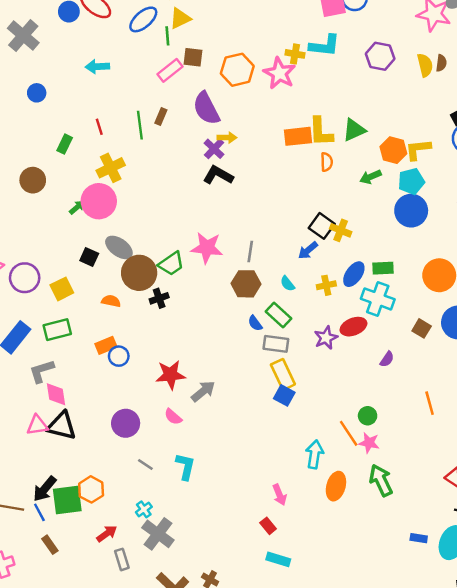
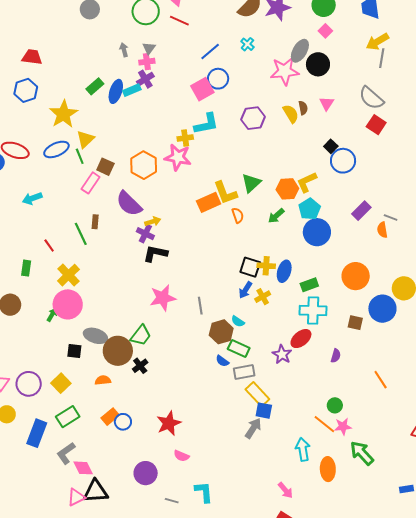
blue ellipse: (143, 19) -> (56, 149), turned 35
brown square: (193, 57) -> (105, 167), turned 36
pink star: (207, 248) -> (163, 298), moved
blue ellipse: (354, 274) -> (284, 271), moved
brown hexagon: (246, 284) -> (221, 332), moved
yellow cross: (326, 285) -> (263, 297), moved
gray arrow: (203, 391) -> (253, 428), moved

